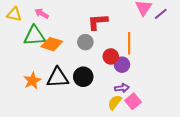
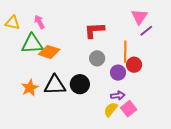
pink arrow: (42, 13) -> (39, 22), turned 32
purple line: (161, 14) -> (146, 31), moved
gray circle: (85, 42) -> (97, 58), moved
red circle: (111, 56) -> (134, 65), moved

